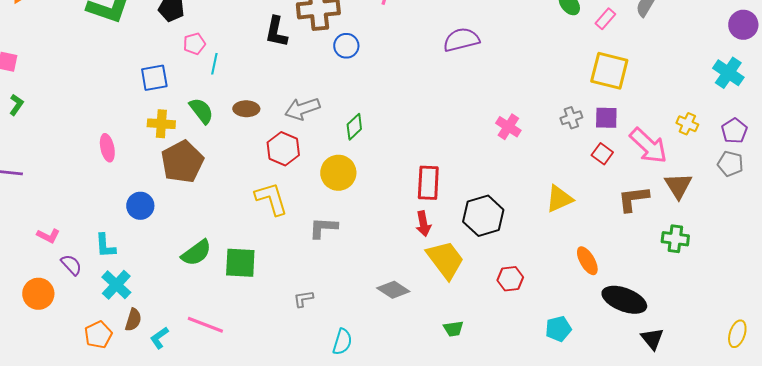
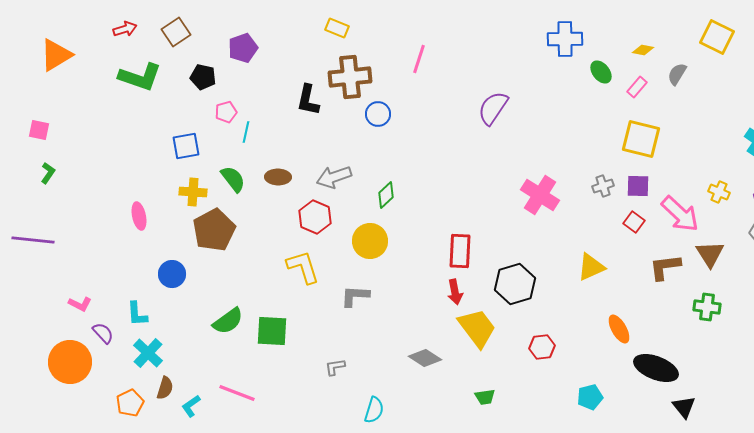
purple semicircle: (461, 40) -> (493, 108), turned -42
pink cross: (508, 127) -> (540, 195), size x1.5
orange circle: (38, 294) -> (70, 362), size x1.4

